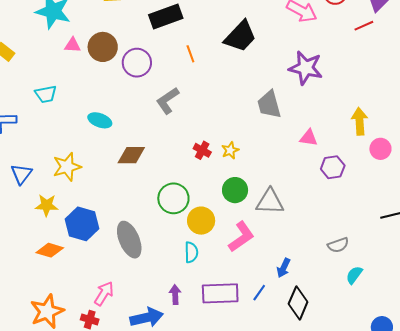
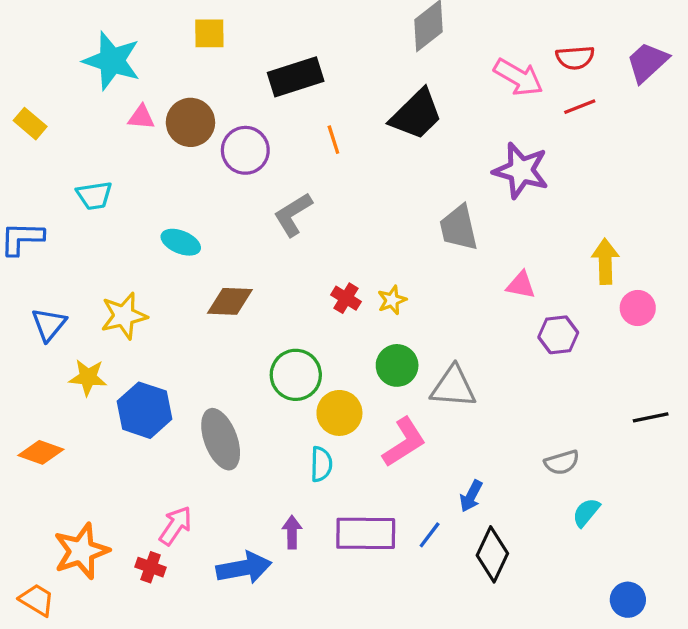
red line: (364, 26) -> (580, 107), moved
orange diamond: (50, 250) -> (41, 452), moved

